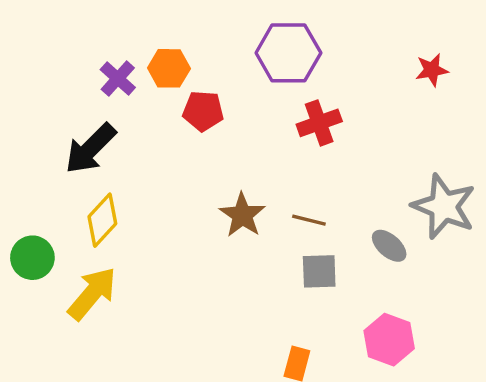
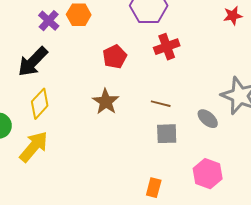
red pentagon: (203, 111) -> (115, 57), moved, turned -30
brown star: (242, 215) -> (106, 102), moved

